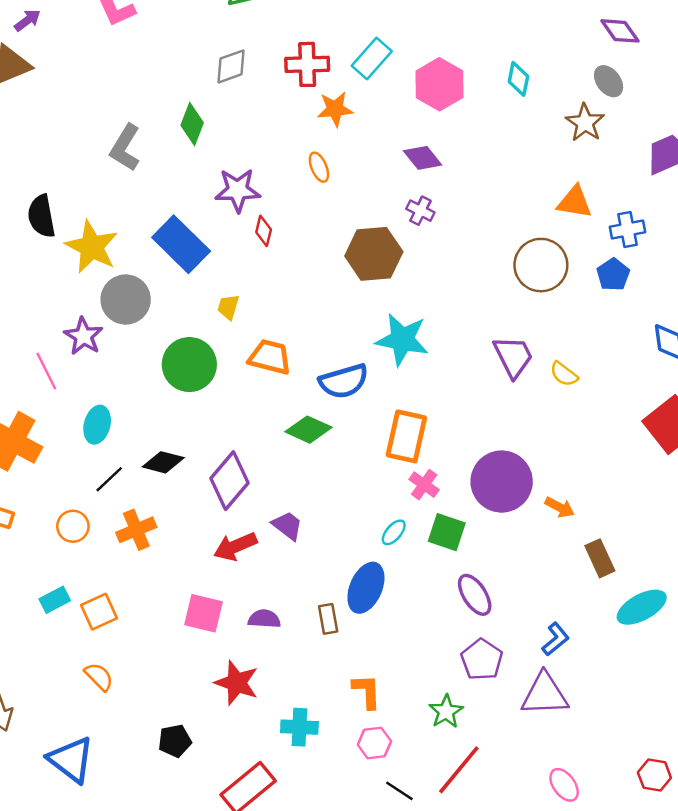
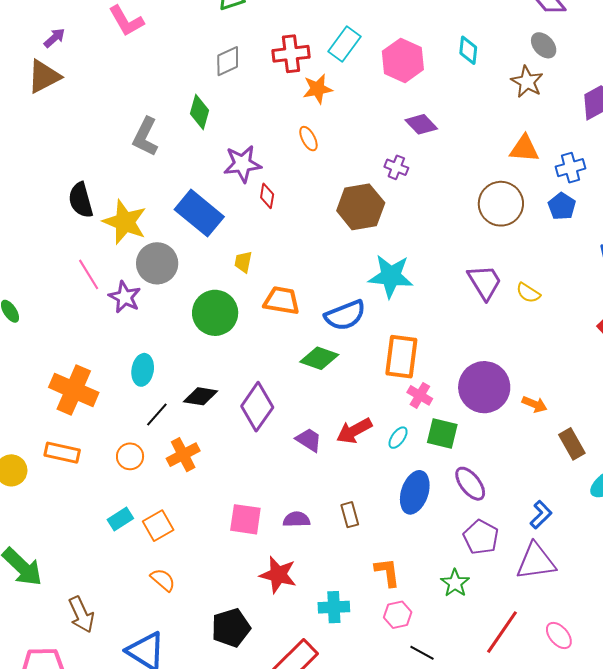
purple diamond: (423, 158) -> (421, 124), moved
pink line: (46, 371) -> (89, 274), moved
red arrow: (235, 546) -> (354, 431), moved
blue ellipse: (366, 588) -> (415, 492), moved
black pentagon: (175, 741) -> (231, 628), size x1.4
red line: (459, 770) -> (502, 632), moved

